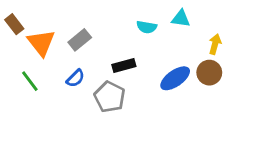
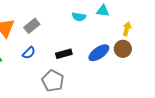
black rectangle: (124, 65) -> (64, 54), moved
gray pentagon: (110, 97) -> (53, 81), moved

